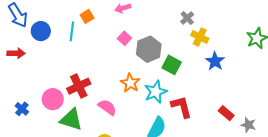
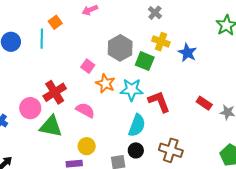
yellow cross: (200, 37) -> (161, 42), moved
pink square: (124, 38) -> (88, 66), moved
cyan star: (156, 92) -> (132, 90), turned 30

